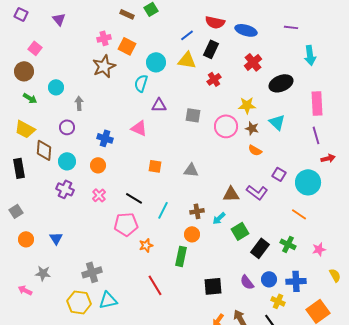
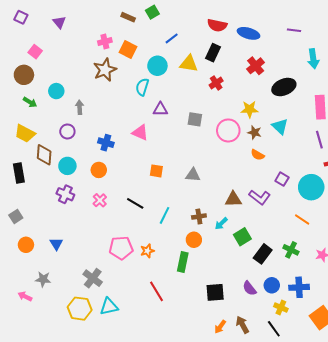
blue line: (187, 35) -> (172, 38), moved
pink pentagon: (126, 224) -> (121, 248), moved
gray cross: (92, 272) -> (93, 278), turned -36

